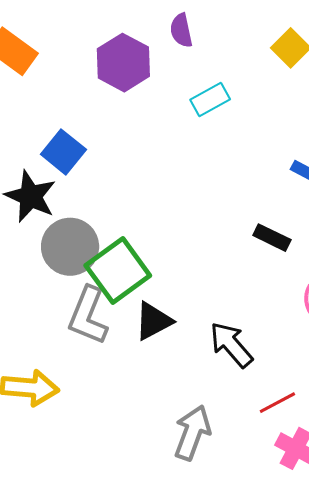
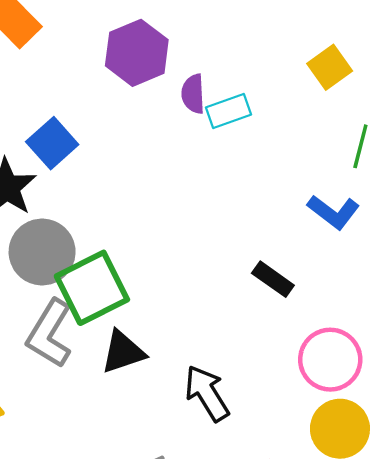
purple semicircle: (181, 30) -> (193, 94), moved

